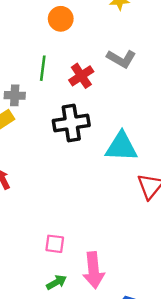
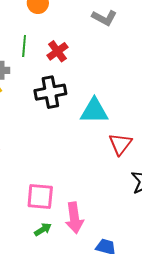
gray L-shape: (121, 59) -> (104, 18), moved
pink square: (55, 244) -> (40, 196), size x1.6

